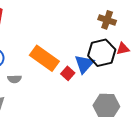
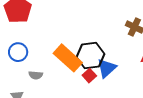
black hexagon: (102, 53) -> (90, 55), moved

